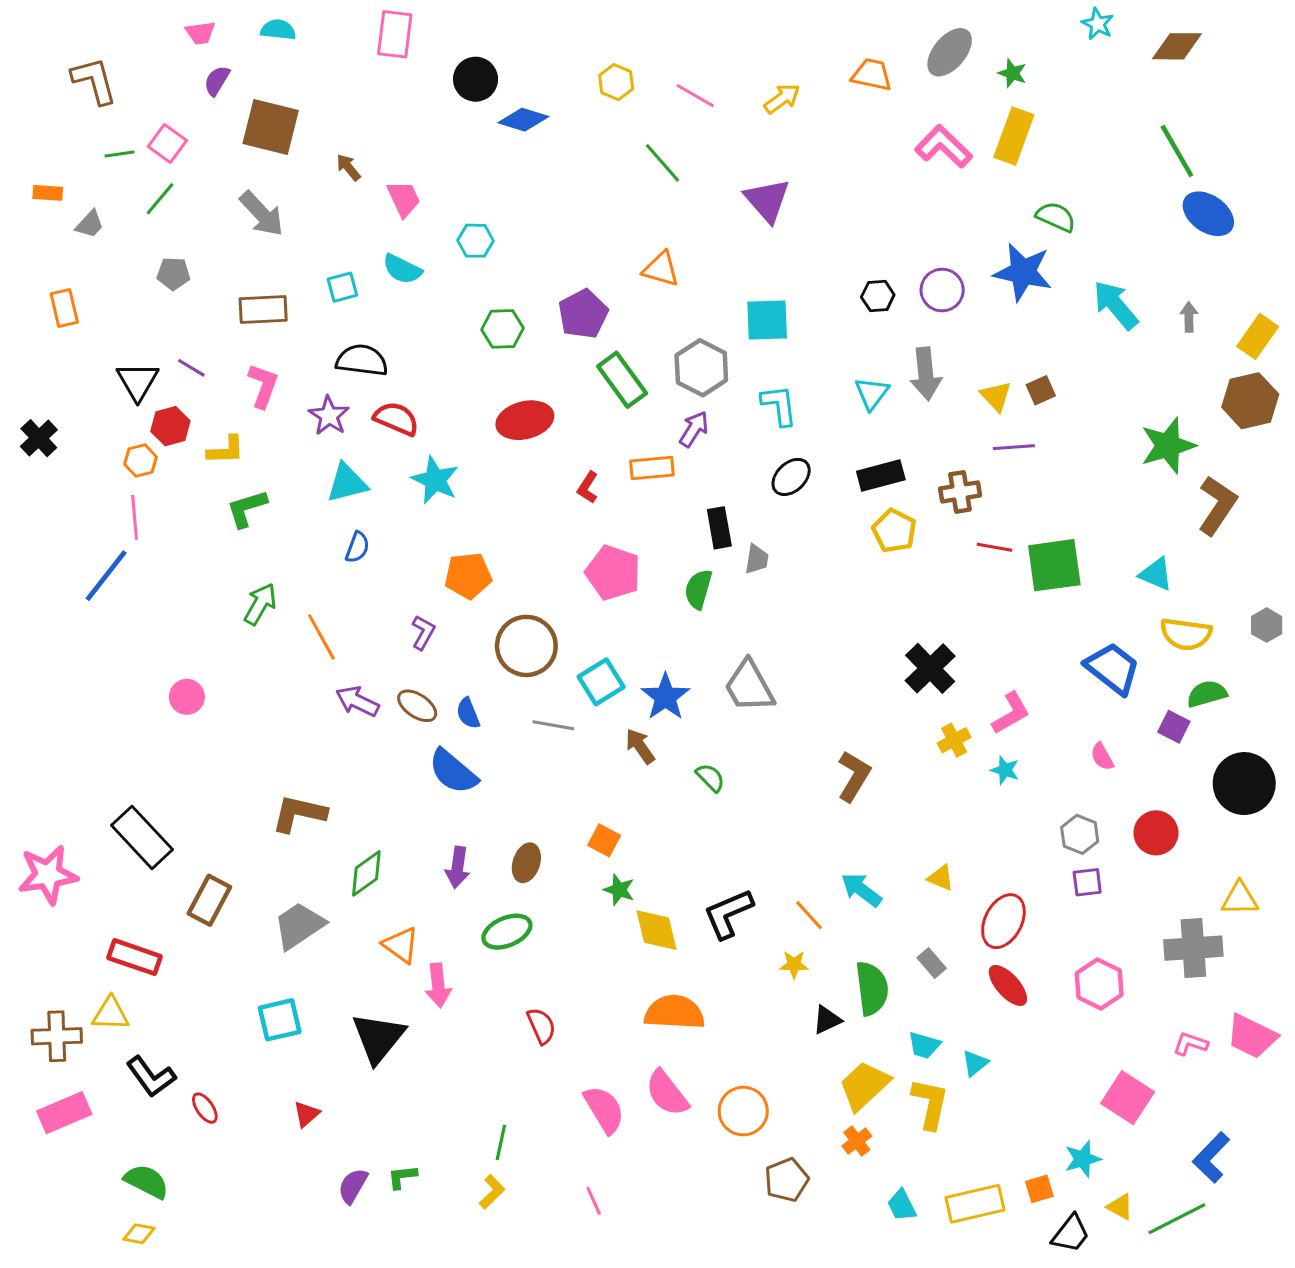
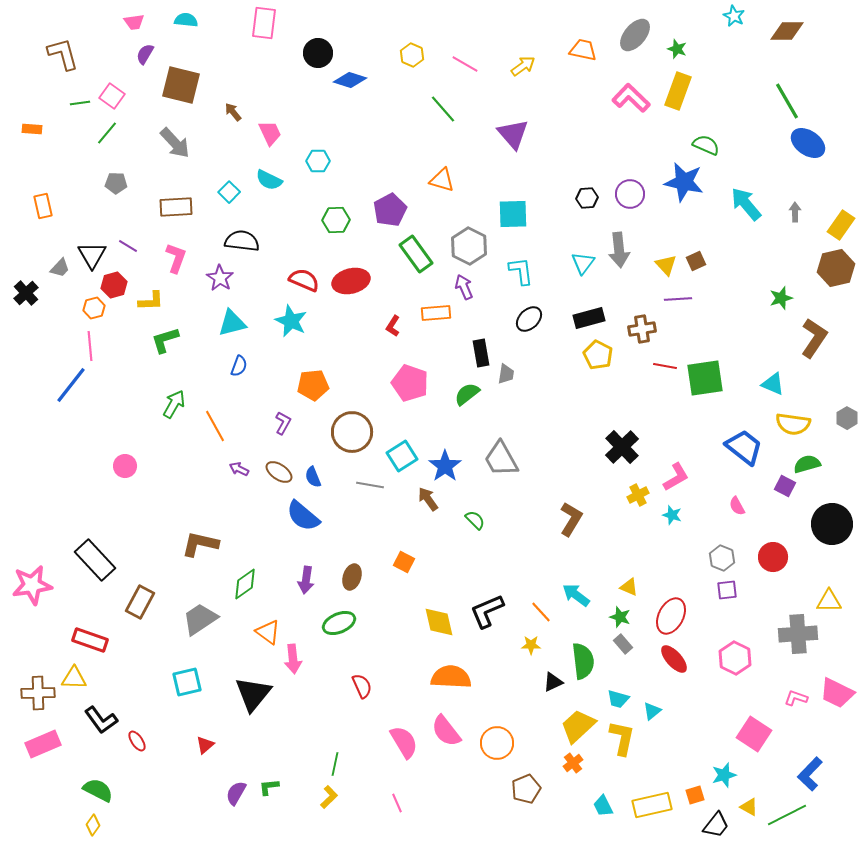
gray trapezoid: (90, 224) -> (60, 268), moved
cyan square: (342, 287) -> (229, 192), turned -30
red semicircle: (396, 419) -> (304, 280), moved
purple arrow: (694, 429) -> (464, 287), turned -55
green star: (1168, 446) -> (781, 298), size x0.6
green semicircle: (698, 589) -> (467, 394), turned 36
purple arrow: (357, 701) -> (239, 469), size x0.7
green star: (619, 890) -> (620, 617), moved
yellow diamond: (139, 1234) -> (93, 825), turned -65

